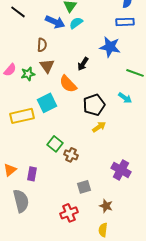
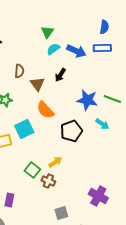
blue arrow: (55, 22) -> (76, 51), moved
blue star: (110, 47) -> (87, 100), moved
black arrow: (83, 64) -> (60, 75), moved
brown triangle: (47, 66) -> (37, 84), moved
yellow arrow: (99, 127) -> (55, 162), moved

